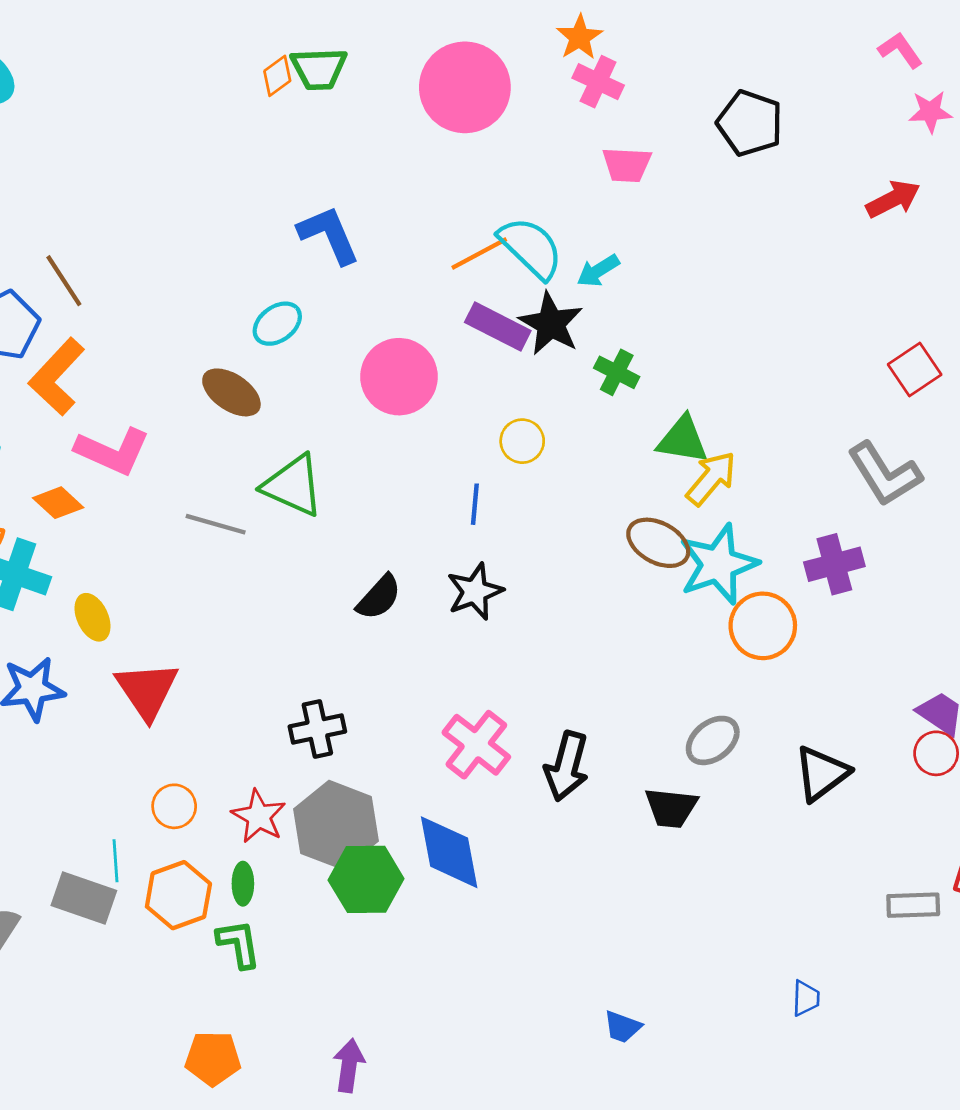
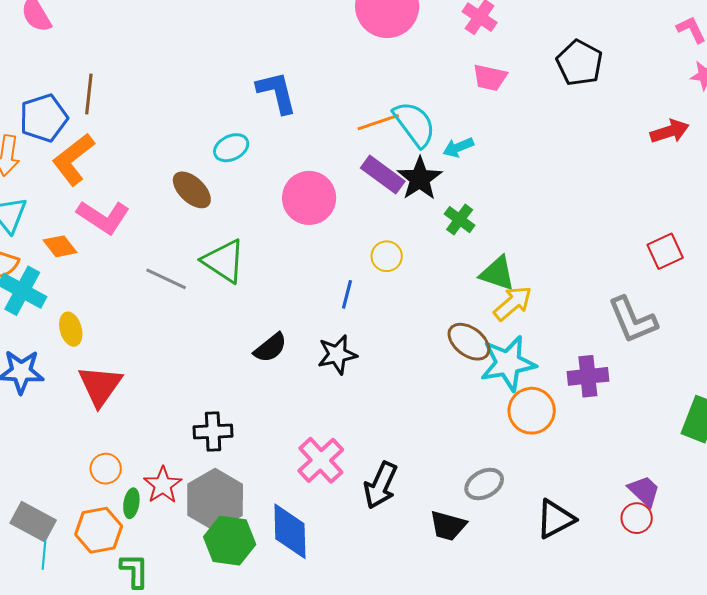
brown line: (64, 281) -> (89, 94), turned 30
cyan line: (115, 861) -> (44, 555), moved
green ellipse: (243, 884) -> (131, 503), moved

